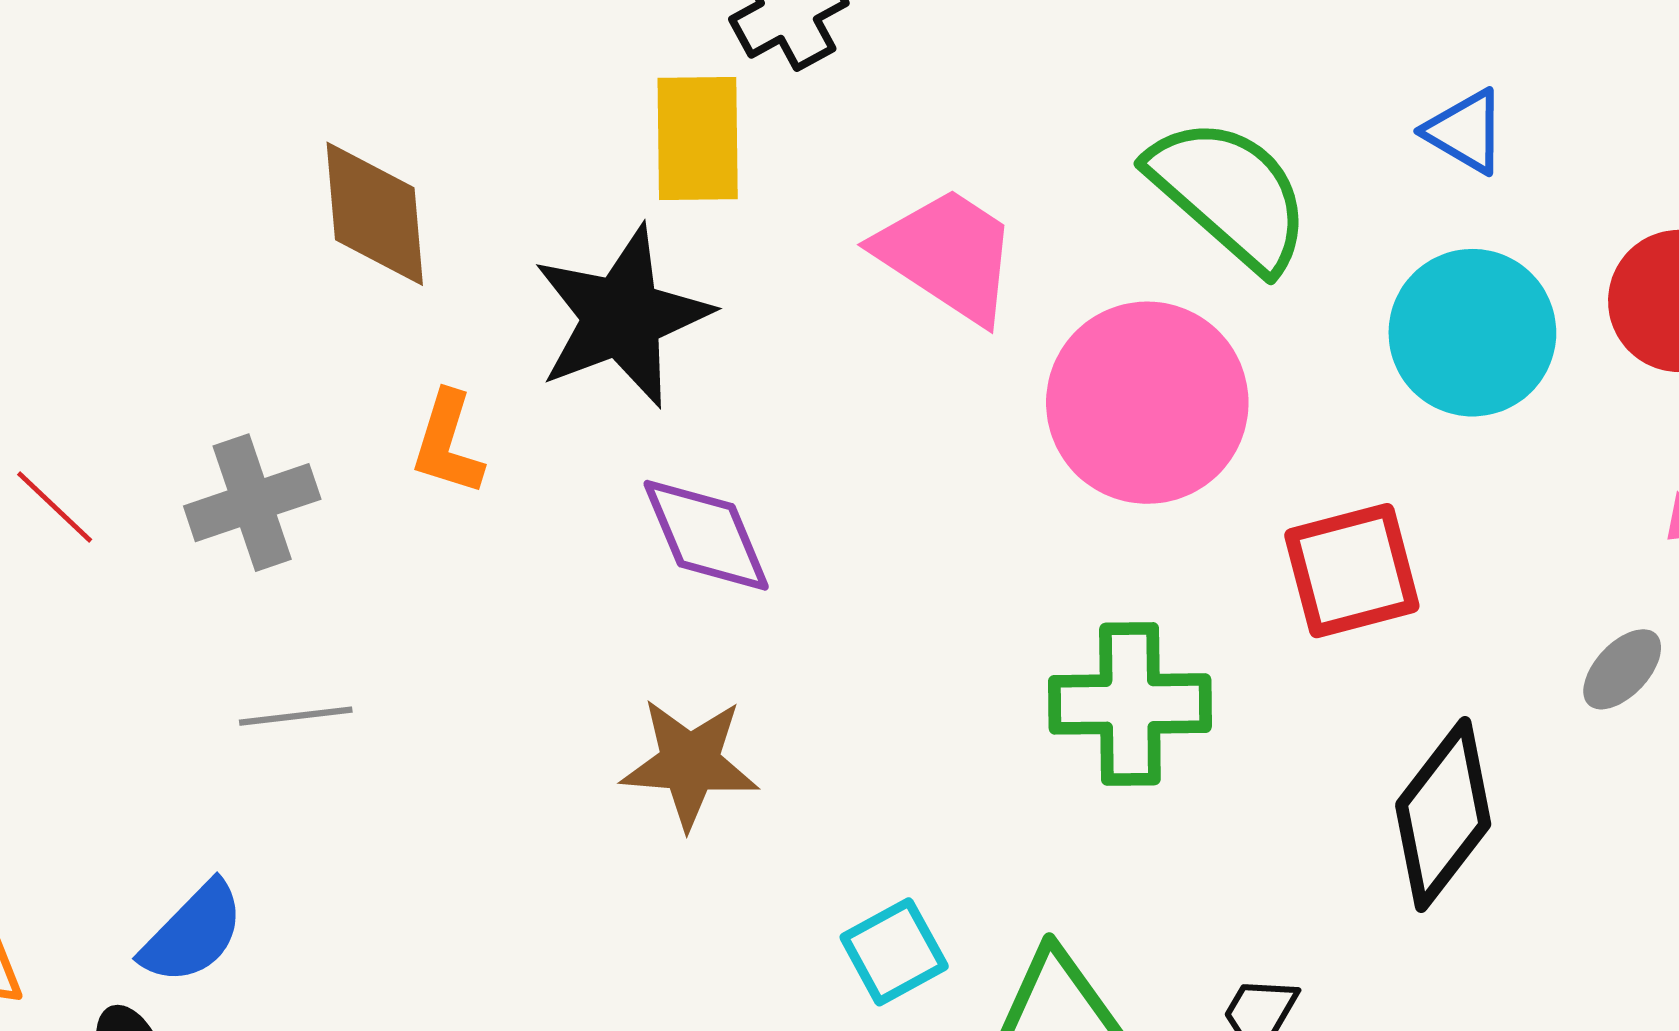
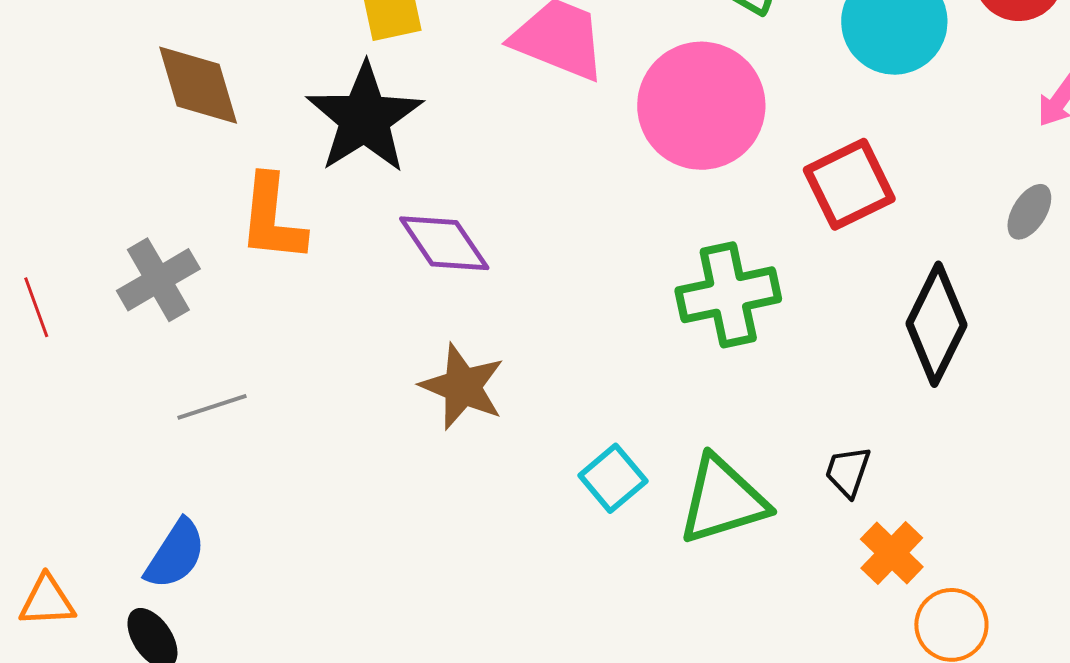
orange L-shape: (448, 443) -> (272, 219), size x1.4
red line: (55, 507) -> (36, 307), turned 38
brown star: (690, 763) -> (462, 387), turned 30

